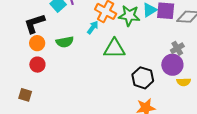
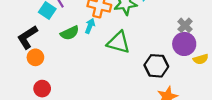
green semicircle: (65, 42) -> (70, 33), moved
green triangle: (114, 49) -> (119, 42), turned 30
red circle: (37, 65) -> (42, 89), moved

